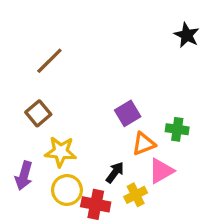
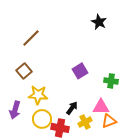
black star: (187, 35) -> (99, 22), moved
orange triangle: (144, 144) -> (109, 121), moved
pink triangle: (161, 171) -> (101, 107), turned 30

